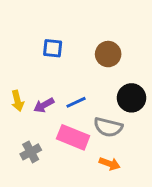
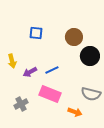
black circle: (131, 98) -> (90, 56), moved
yellow arrow: (18, 101) -> (12, 61), moved
gray semicircle: (108, 127) -> (91, 94), moved

